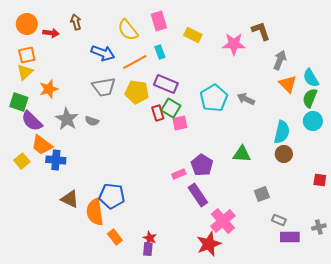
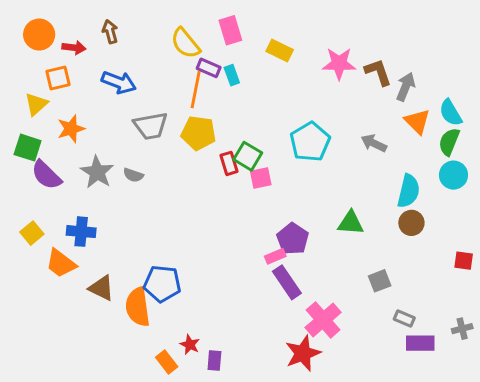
brown L-shape: (261, 31) -> (378, 72), moved
blue arrow: (103, 53) -> (119, 82), moved
orange square: (27, 55) -> (58, 78), moved
orange line: (135, 62) -> (196, 90), turned -50
purple rectangle: (166, 84) -> (209, 68), moved, size x0.7
gray arrow: (246, 99) -> (374, 143), moved
orange trapezoid: (42, 145) -> (61, 263), moved
pink rectangle: (179, 174) -> (275, 256), moved
orange rectangle: (115, 237) -> (167, 362), moved
red star: (150, 238) -> (190, 345), moved

